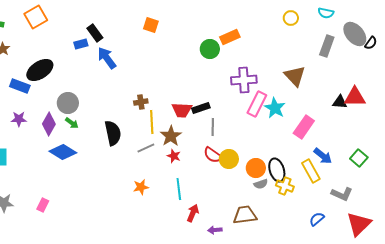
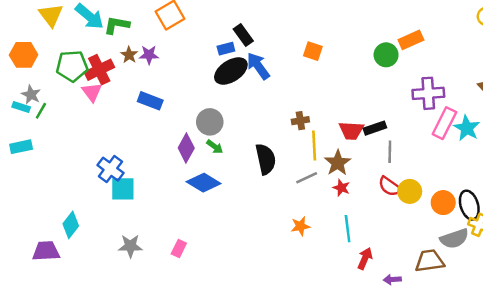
orange square: (151, 25) -> (313, 51), moved
black ellipse: (40, 70) -> (231, 71), moved
purple star: (19, 119) -> (149, 55), moved
gray semicircle: (261, 184) -> (454, 239), moved, size x1.6

